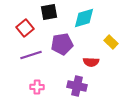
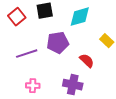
red square: (25, 28) -> (17, 17), moved
red semicircle: (91, 62) -> (87, 61), turned -140

